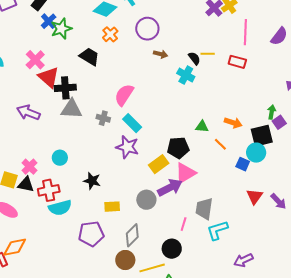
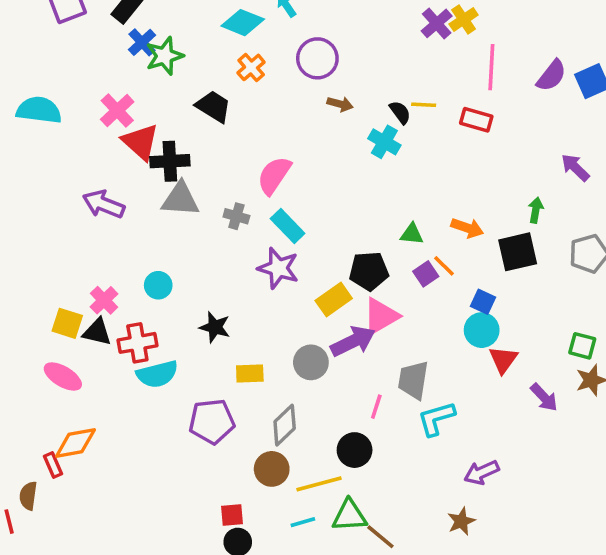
purple square: (279, 122) -> (426, 274), moved
cyan circle: (256, 153) -> (482, 330), moved
purple arrow: (278, 201) -> (544, 397), moved

